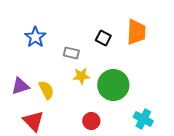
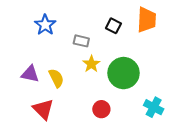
yellow star: (81, 76) -> (91, 64), turned -30
purple triangle: (20, 86) -> (30, 74), turned 30

